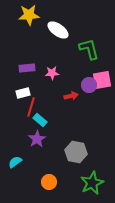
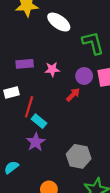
purple circle: (89, 85) -> (84, 76), moved
white rectangle: (23, 93) -> (11, 92), moved
red arrow: (71, 96) -> (73, 95), turned -32

